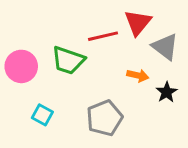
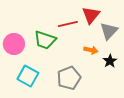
gray triangle: (165, 47) -> (109, 31), turned 36
cyan square: (42, 115) -> (28, 76), size x1.5

